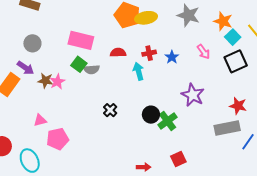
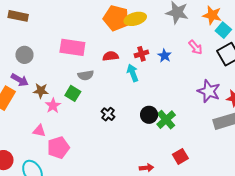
green square: (79, 64) -> (73, 93), moved
pink star: (57, 82) -> (53, 106), moved
purple star: (193, 95) -> (209, 91), moved
pink triangle: (40, 120) -> (39, 131), turned 32

